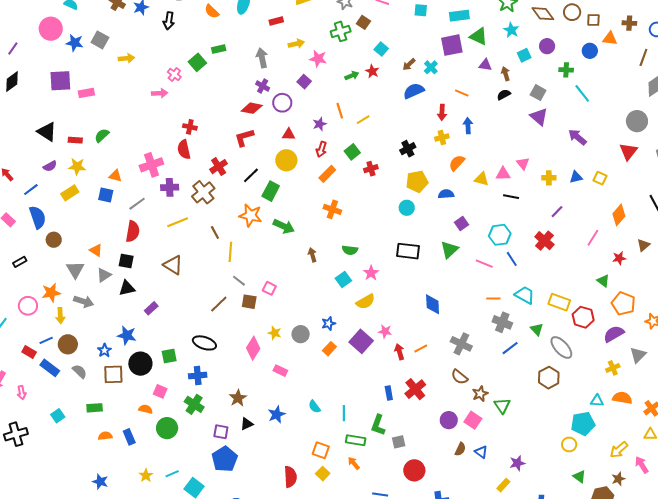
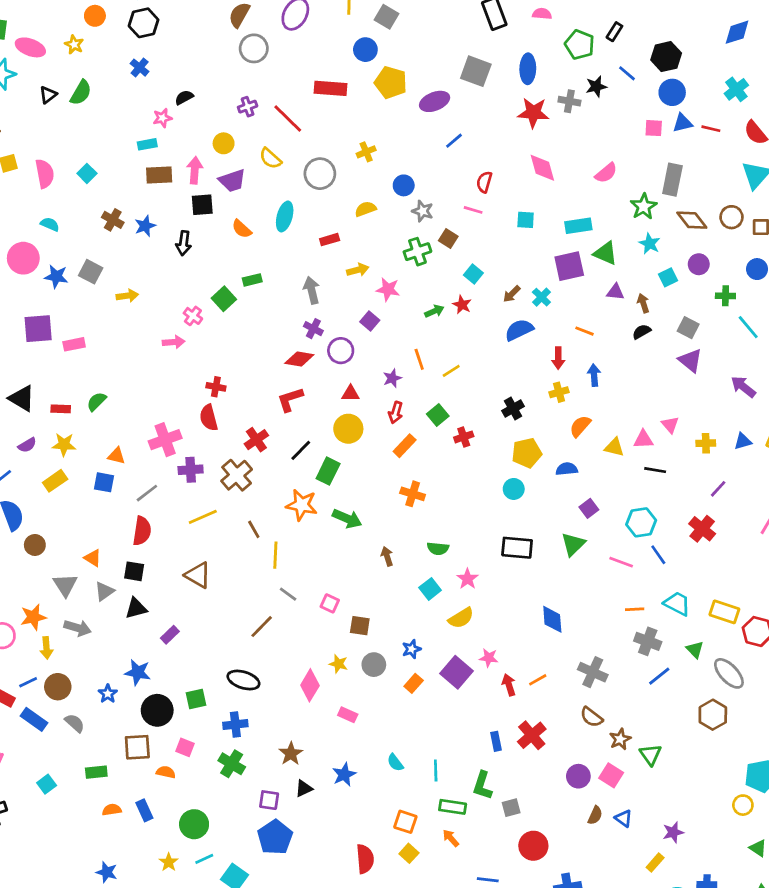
brown square: (249, 302) -> (360, 626), moved
brown square: (113, 374) -> (137, 747), moved
green circle: (167, 428) -> (194, 824), moved

